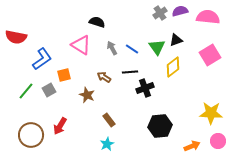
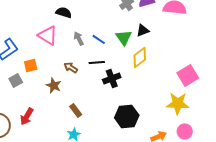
pink square: (210, 55) -> (188, 75), moved

